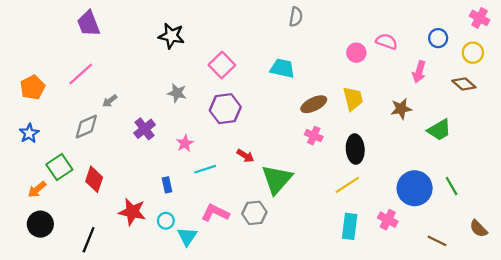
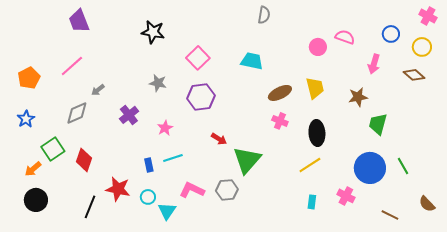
green trapezoid: (439, 130) -> (378, 124), moved, turned 135
cyan line: (205, 169) -> (173, 158), moved
cyan rectangle: (350, 226) -> (312, 202), size x0.6
black line: (89, 240) -> (90, 207), moved

